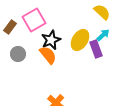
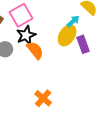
cyan arrow: (103, 35) -> (73, 21), moved
black star: (51, 40) -> (26, 35), moved

